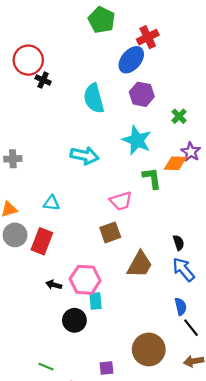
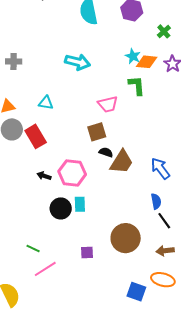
cyan star: (137, 140) -> (133, 56), moved, size x0.6
orange diamond: (175, 163) -> (147, 62), moved
red rectangle: (42, 241) -> (36, 136), turned -55
black semicircle: (179, 243) -> (106, 152), moved, turned -56
cyan rectangle: (95, 301) -> (80, 204), moved

